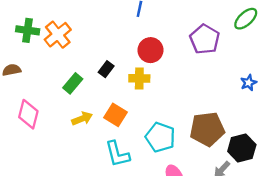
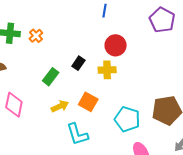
orange cross: (58, 35) -> (36, 36), size x0.6
purple pentagon: (205, 39) -> (162, 20), moved
cyan L-shape: (117, 154) -> (77, 134), moved

